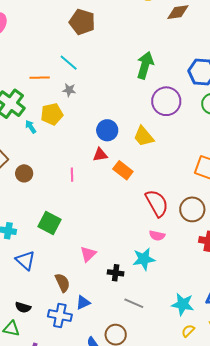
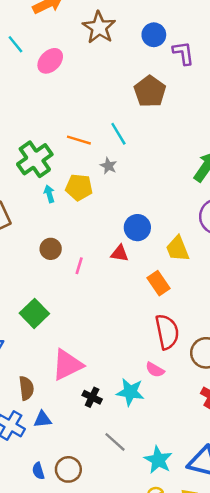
orange rectangle: (123, 170) -> (159, 283), moved
brown circle: (24, 173) -> (51, 249), moved
pink triangle: (88, 254) -> (67, 365), size x1.6
gray line: (134, 303) -> (115, 442), moved

